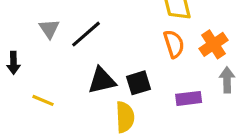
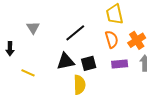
black line: (86, 34) -> (75, 33), moved
purple rectangle: (189, 98) -> (120, 64), moved

